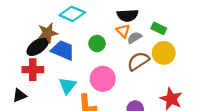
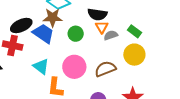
black semicircle: (128, 15) -> (97, 14), moved
brown star: (48, 33) -> (53, 18), moved
brown semicircle: (138, 61) -> (105, 69), moved
cyan triangle: (67, 86) -> (41, 66), turned -42

